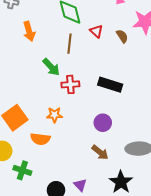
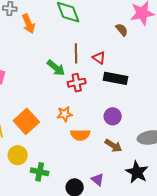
orange arrow: (29, 31) -> (29, 24), moved
red triangle: (96, 31) -> (99, 58), moved
brown line: (69, 44) -> (76, 53), moved
orange semicircle: (40, 139) -> (80, 135), moved

